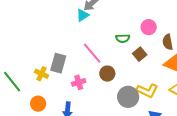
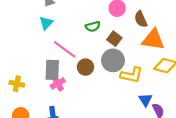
cyan triangle: (83, 15) -> (46, 23), moved
gray rectangle: (58, 63) -> (52, 70), moved
gray circle: (128, 97) -> (113, 60), moved

